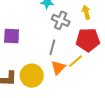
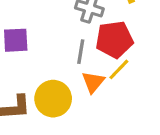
red pentagon: (88, 40) -> (114, 39), moved

